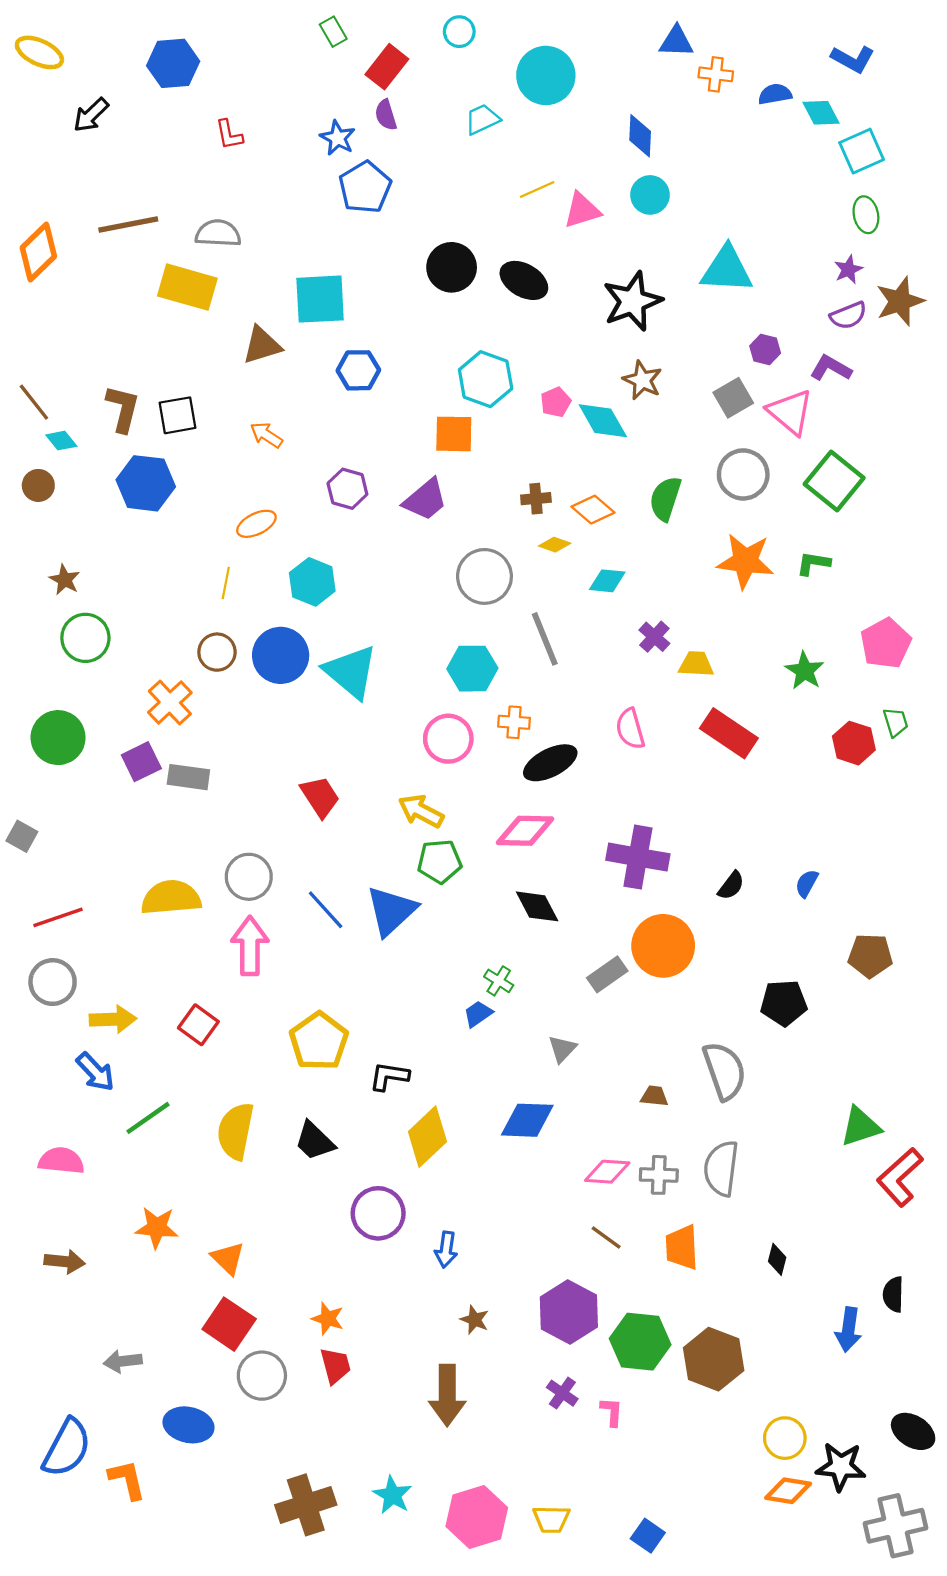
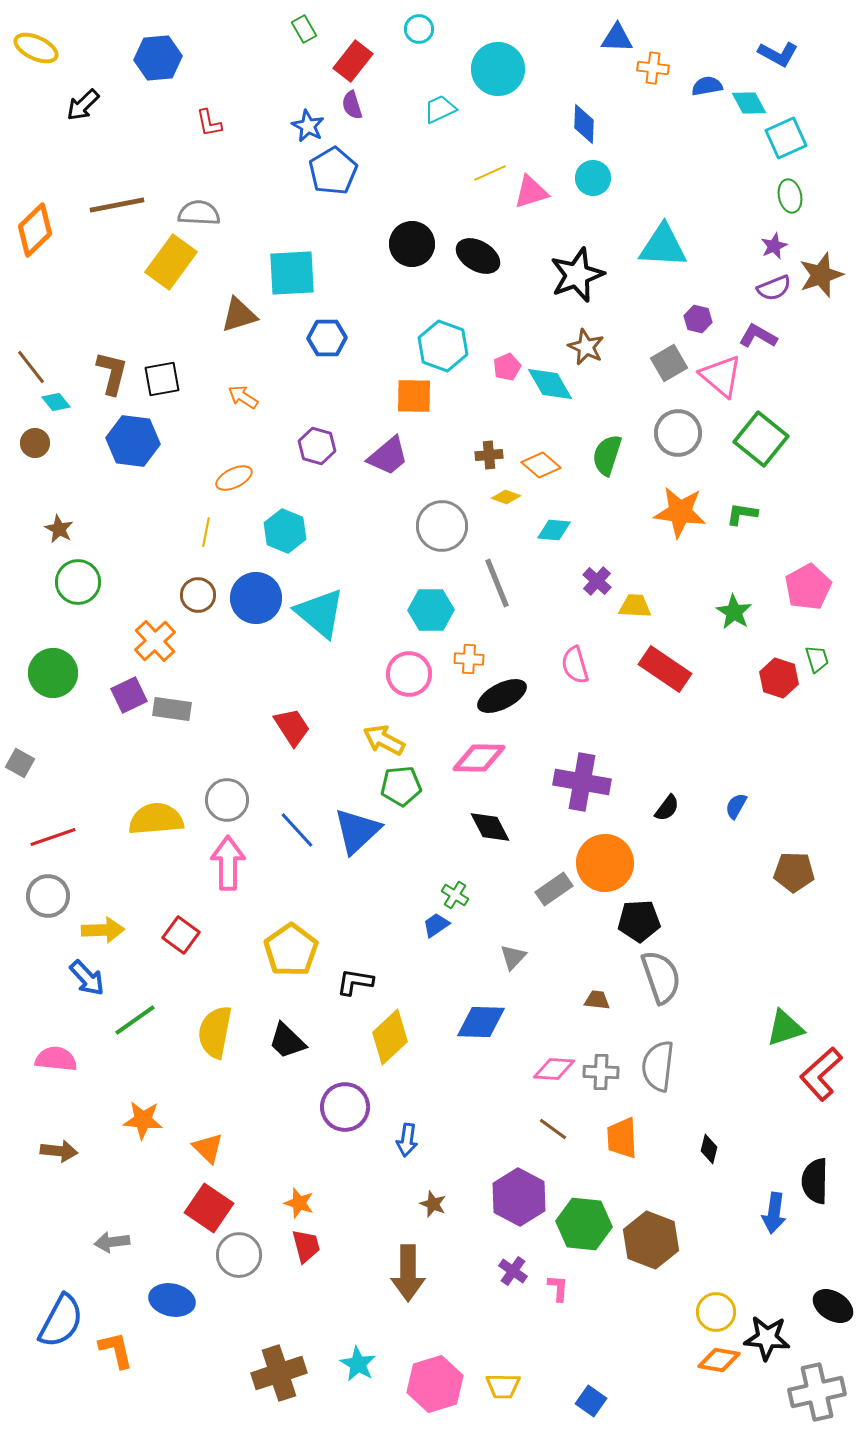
yellow rectangle: (187, 287) -> (171, 262), turned -70
black pentagon: (784, 1003) -> (639, 921), moved
black semicircle: (893, 1294) -> (815, 1181), size x1.4

